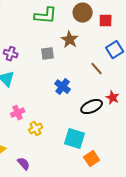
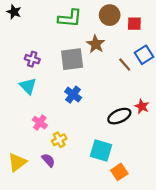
gray square: (48, 54) -> (72, 59), size x1.6
brown line: (97, 69) -> (125, 64), moved
blue cross: (63, 87) -> (73, 95), moved
pink cross: (18, 113) -> (40, 123), turned -32
purple semicircle: (24, 164) -> (48, 160), moved

